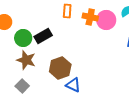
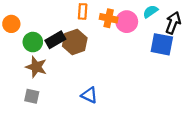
brown hexagon: (60, 68) -> (75, 42), moved
gray square: (22, 86) -> (32, 96), turned -32

